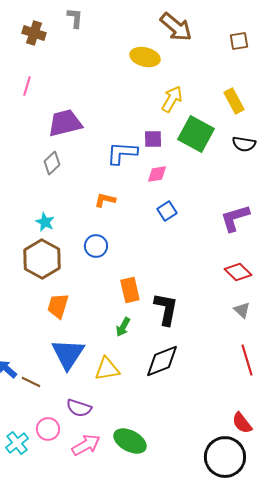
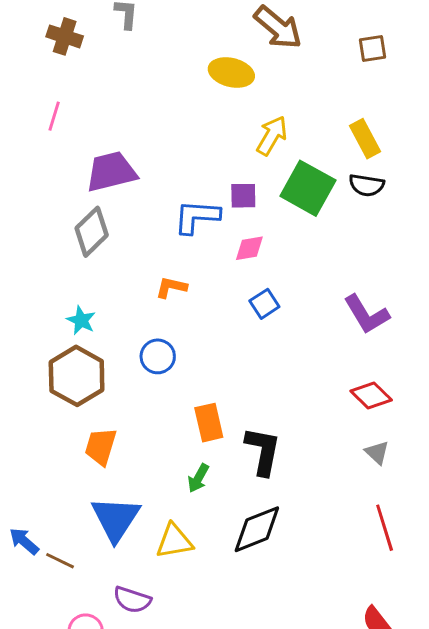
black semicircle: (244, 144) -> (367, 185), moved
gray diamond: (52, 163) -> (92, 232), size x1.4
purple L-shape: (235, 218) -> (367, 314), turned -104

